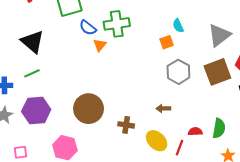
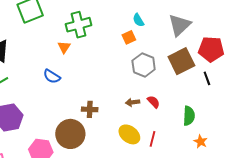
blue semicircle: (88, 28) -> (52, 76), moved
brown circle: (89, 109) -> (70, 134), moved
brown cross: (126, 125) -> (90, 109), moved
red semicircle: (195, 132) -> (154, 102), moved, turned 56

